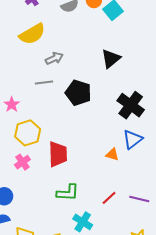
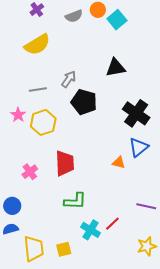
gray arrow: (54, 58) -> (69, 79), moved, turned -30
black triangle: (111, 59) -> (116, 68), turned 30
gray line: (44, 82) -> (38, 90), moved
yellow hexagon: (28, 133) -> (43, 122), moved
red line: (109, 198) -> (112, 224), moved

